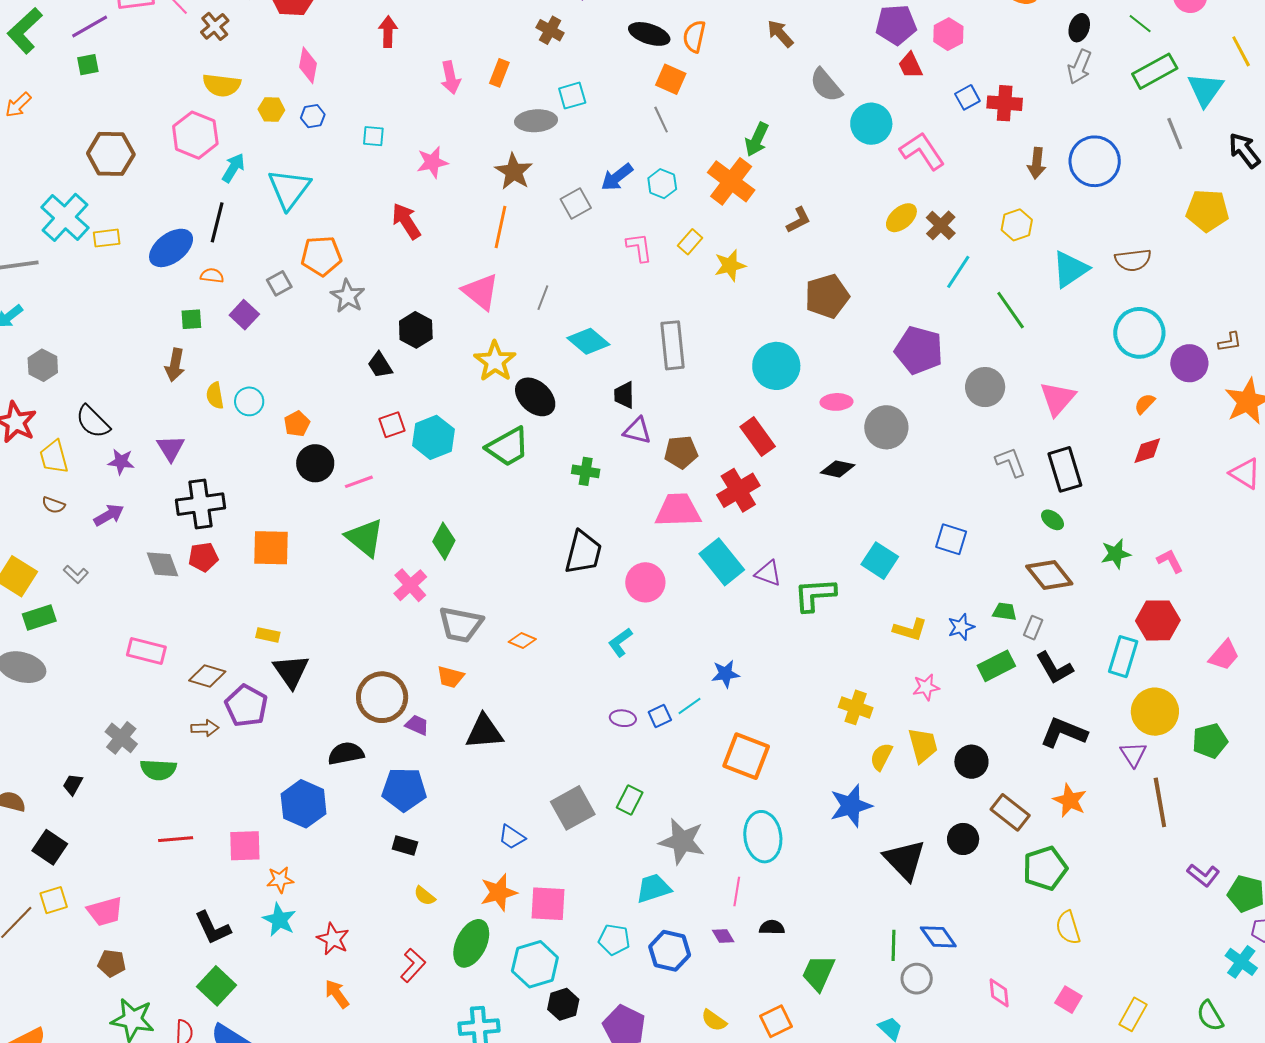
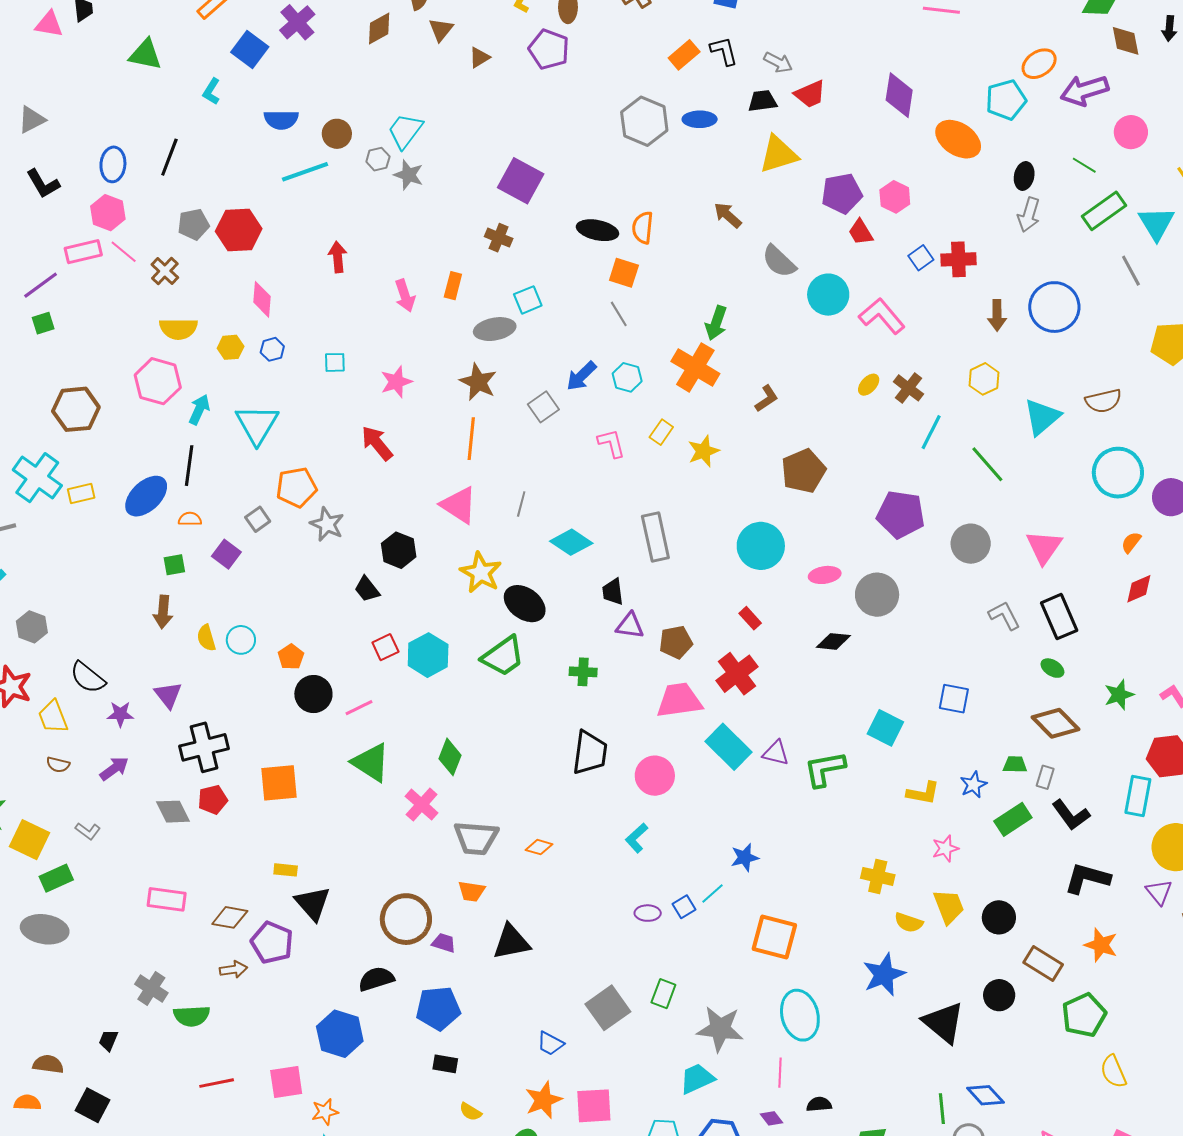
yellow ellipse: (901, 218) -> (869, 385), size x0.7
red rectangle: (758, 437) -> (750, 618), size x0.6
yellow semicircle: (881, 757) -> (909, 922), turned -92

